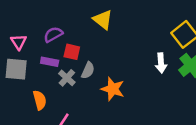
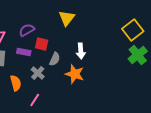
yellow triangle: (103, 20) -> (67, 18), turned 30
white arrow: (161, 63) -> (81, 51), moved
gray cross: (67, 78) -> (38, 73), moved

